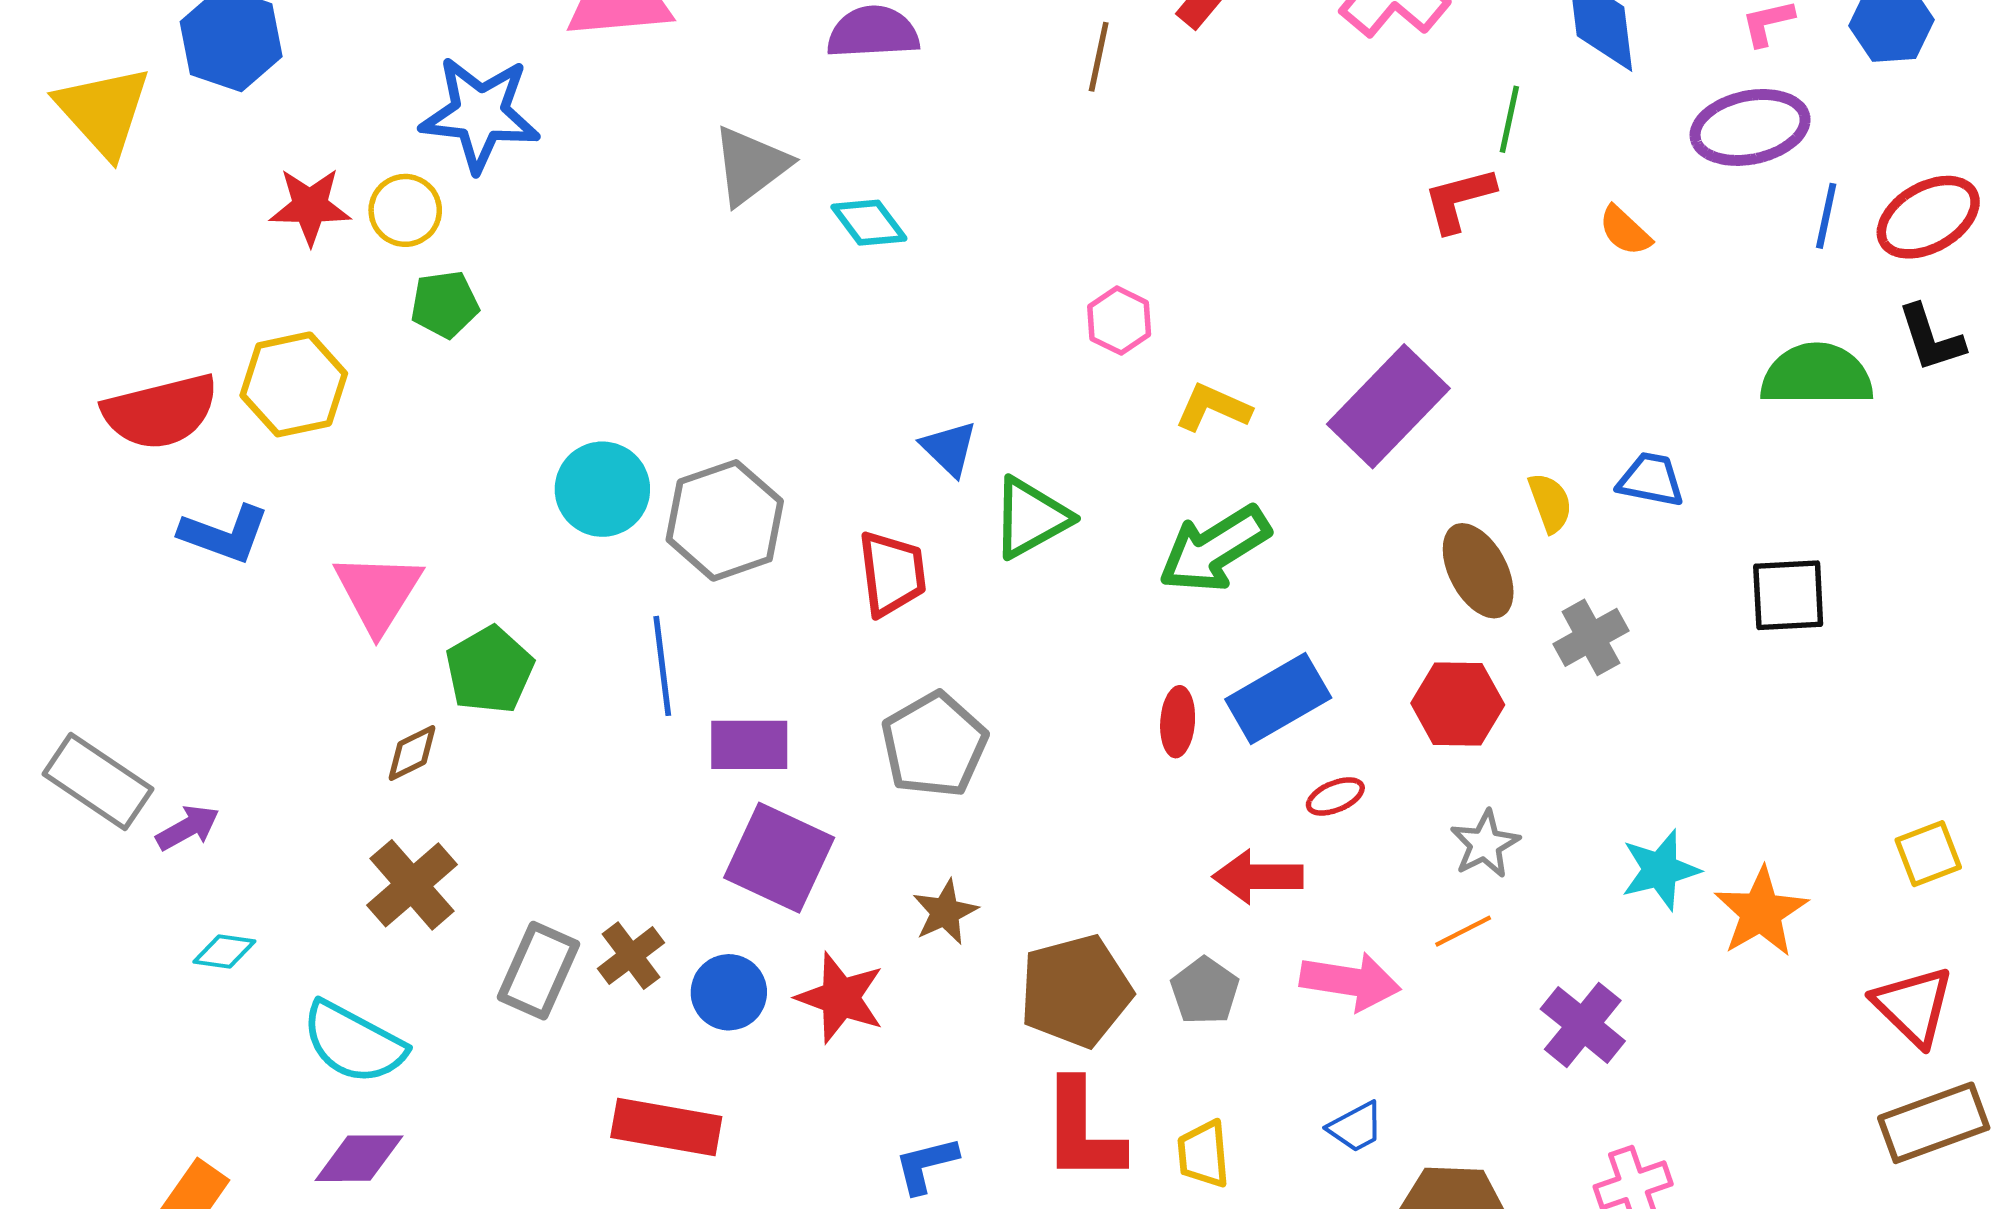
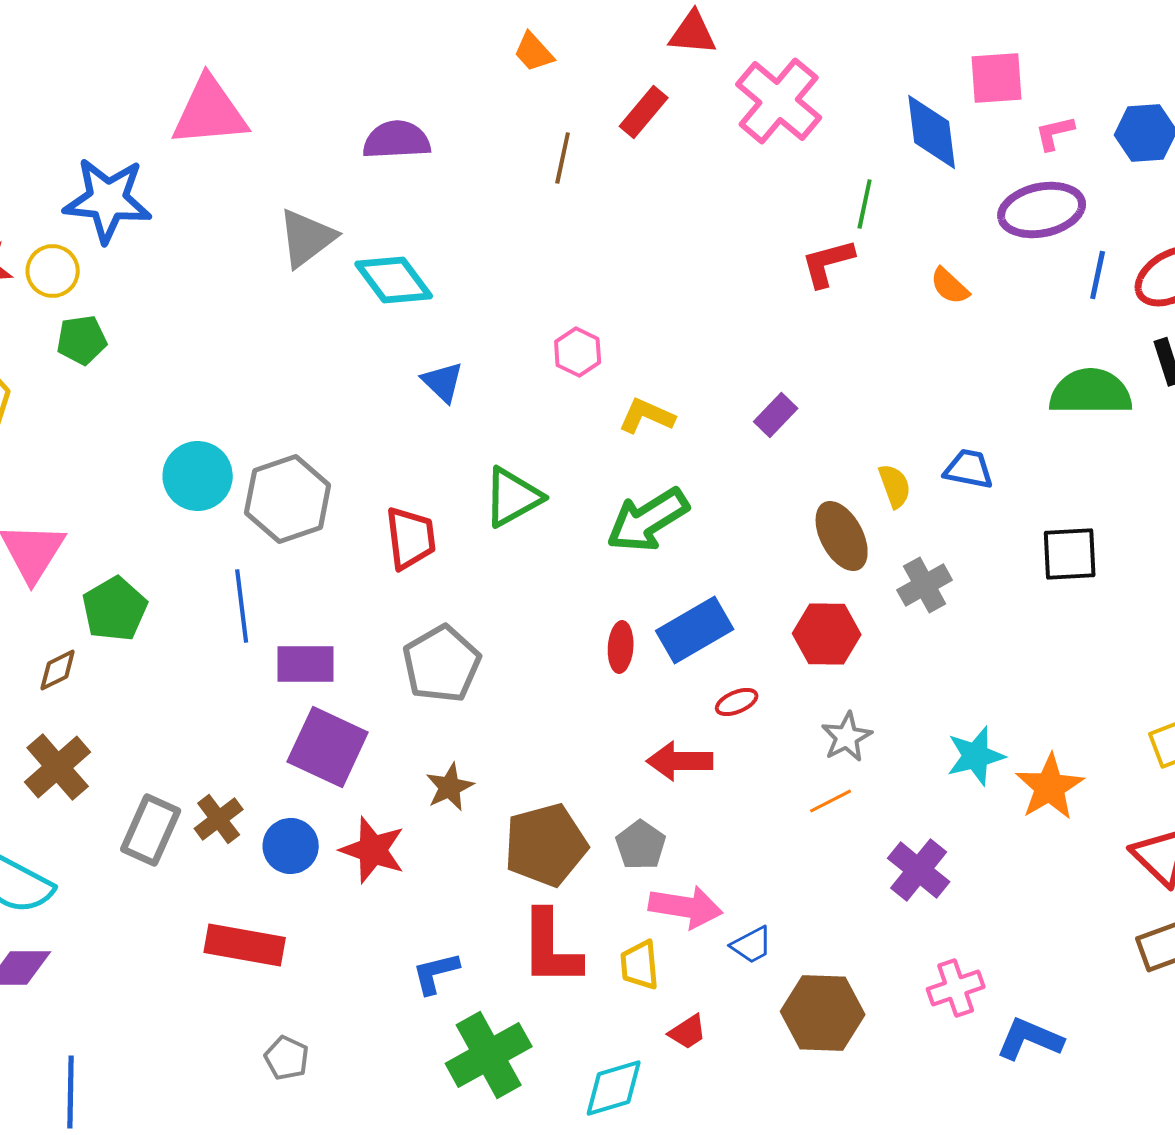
cyan diamond: (869, 223) -> (394, 280), size x1.4
purple rectangle: (1388, 406) -> (776, 415), size x0.5
blue triangle: (949, 448) -> (443, 382), moved
pink arrow: (1350, 981) -> (686, 907), moved

